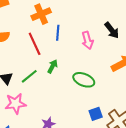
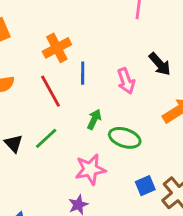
green arrow: (53, 66) -> (94, 119), moved
pink star: (16, 104) -> (90, 169), moved

